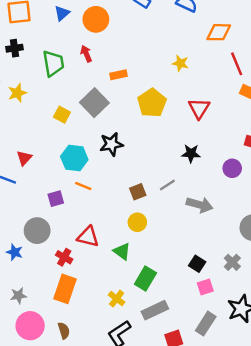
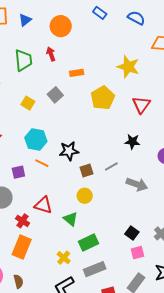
blue triangle: (62, 13) -> (25, 20), moved
yellow star: (180, 63) -> (128, 67), size x1.6
gray square: (94, 103) -> (55, 95), size x0.7
black star: (111, 144) -> (69, 151), moved
green rectangle: (145, 279) -> (88, 243), turned 30

